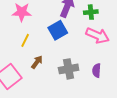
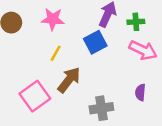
brown arrow: (37, 62) -> (69, 80), size x1.6
gray cross: (69, 69) -> (101, 108), moved

